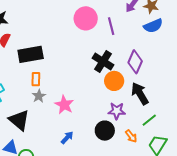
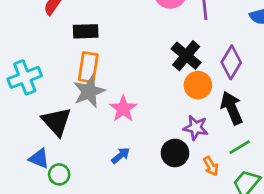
black rectangle: (31, 54) -> (86, 31), size x0.7
orange rectangle: (36, 79) -> (88, 67), size x1.5
gray star: (39, 96) -> (89, 91), size x1.6

